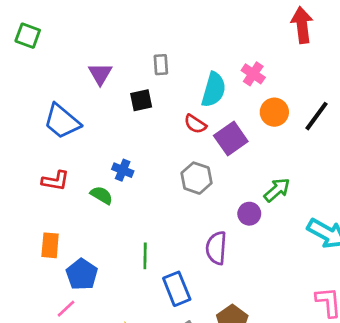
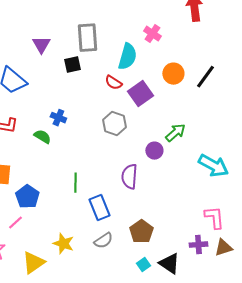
gray rectangle: (161, 65) -> (87, 38), size x1.8
pink cross: (253, 74) -> (152, 34), moved

